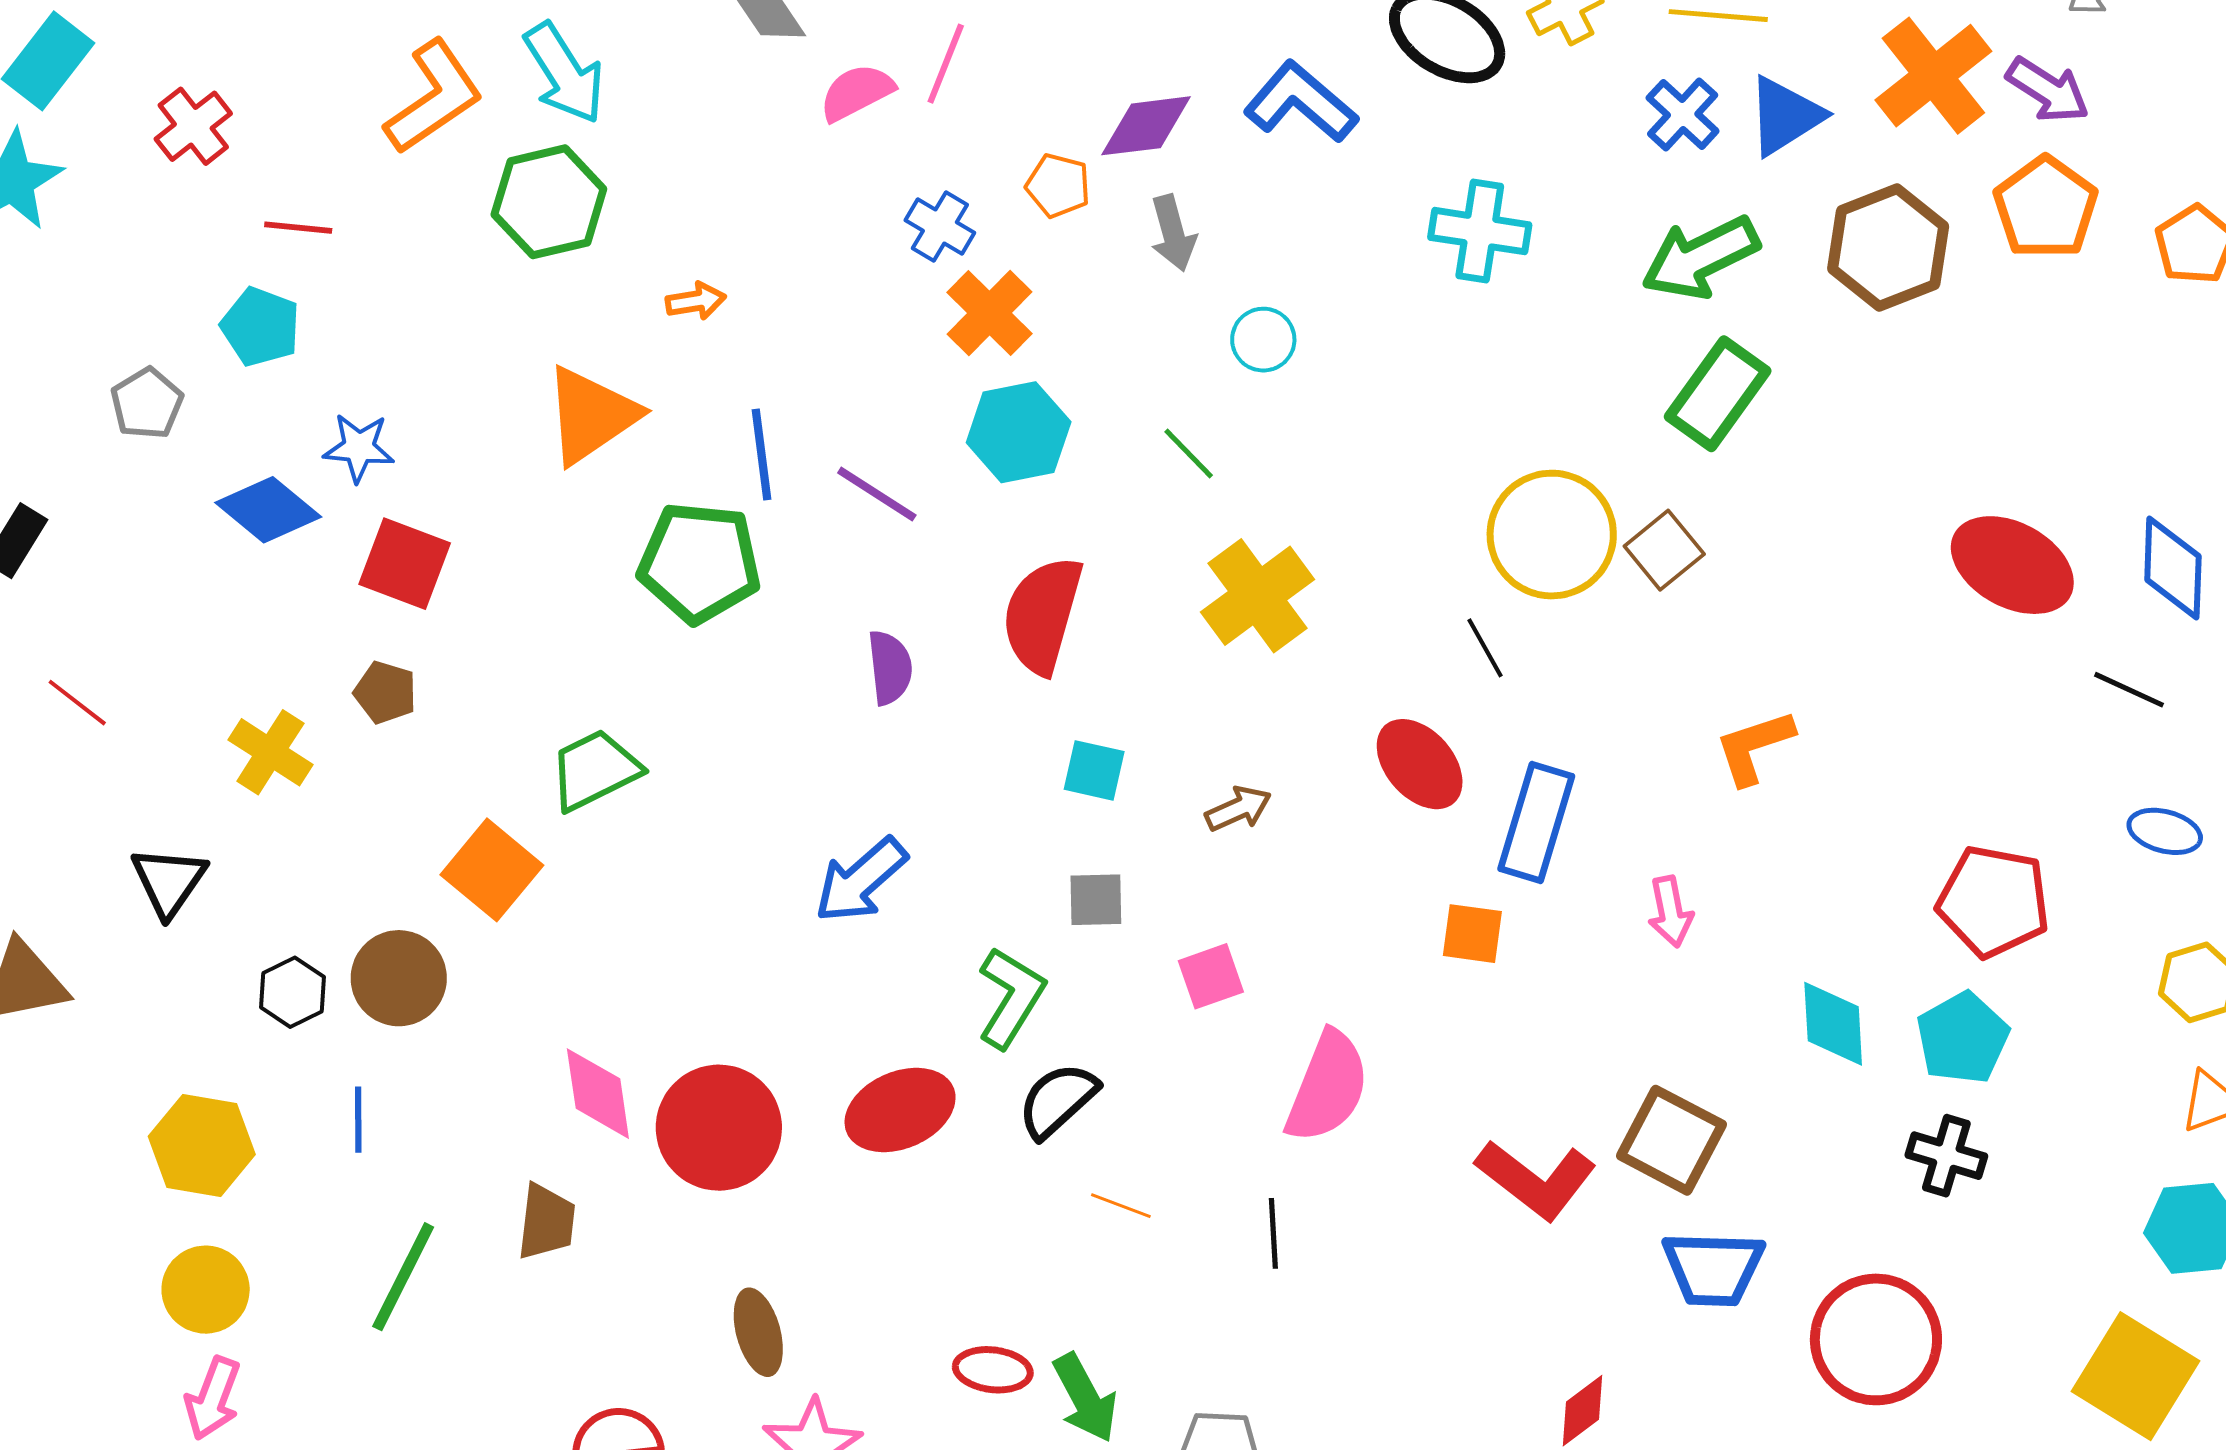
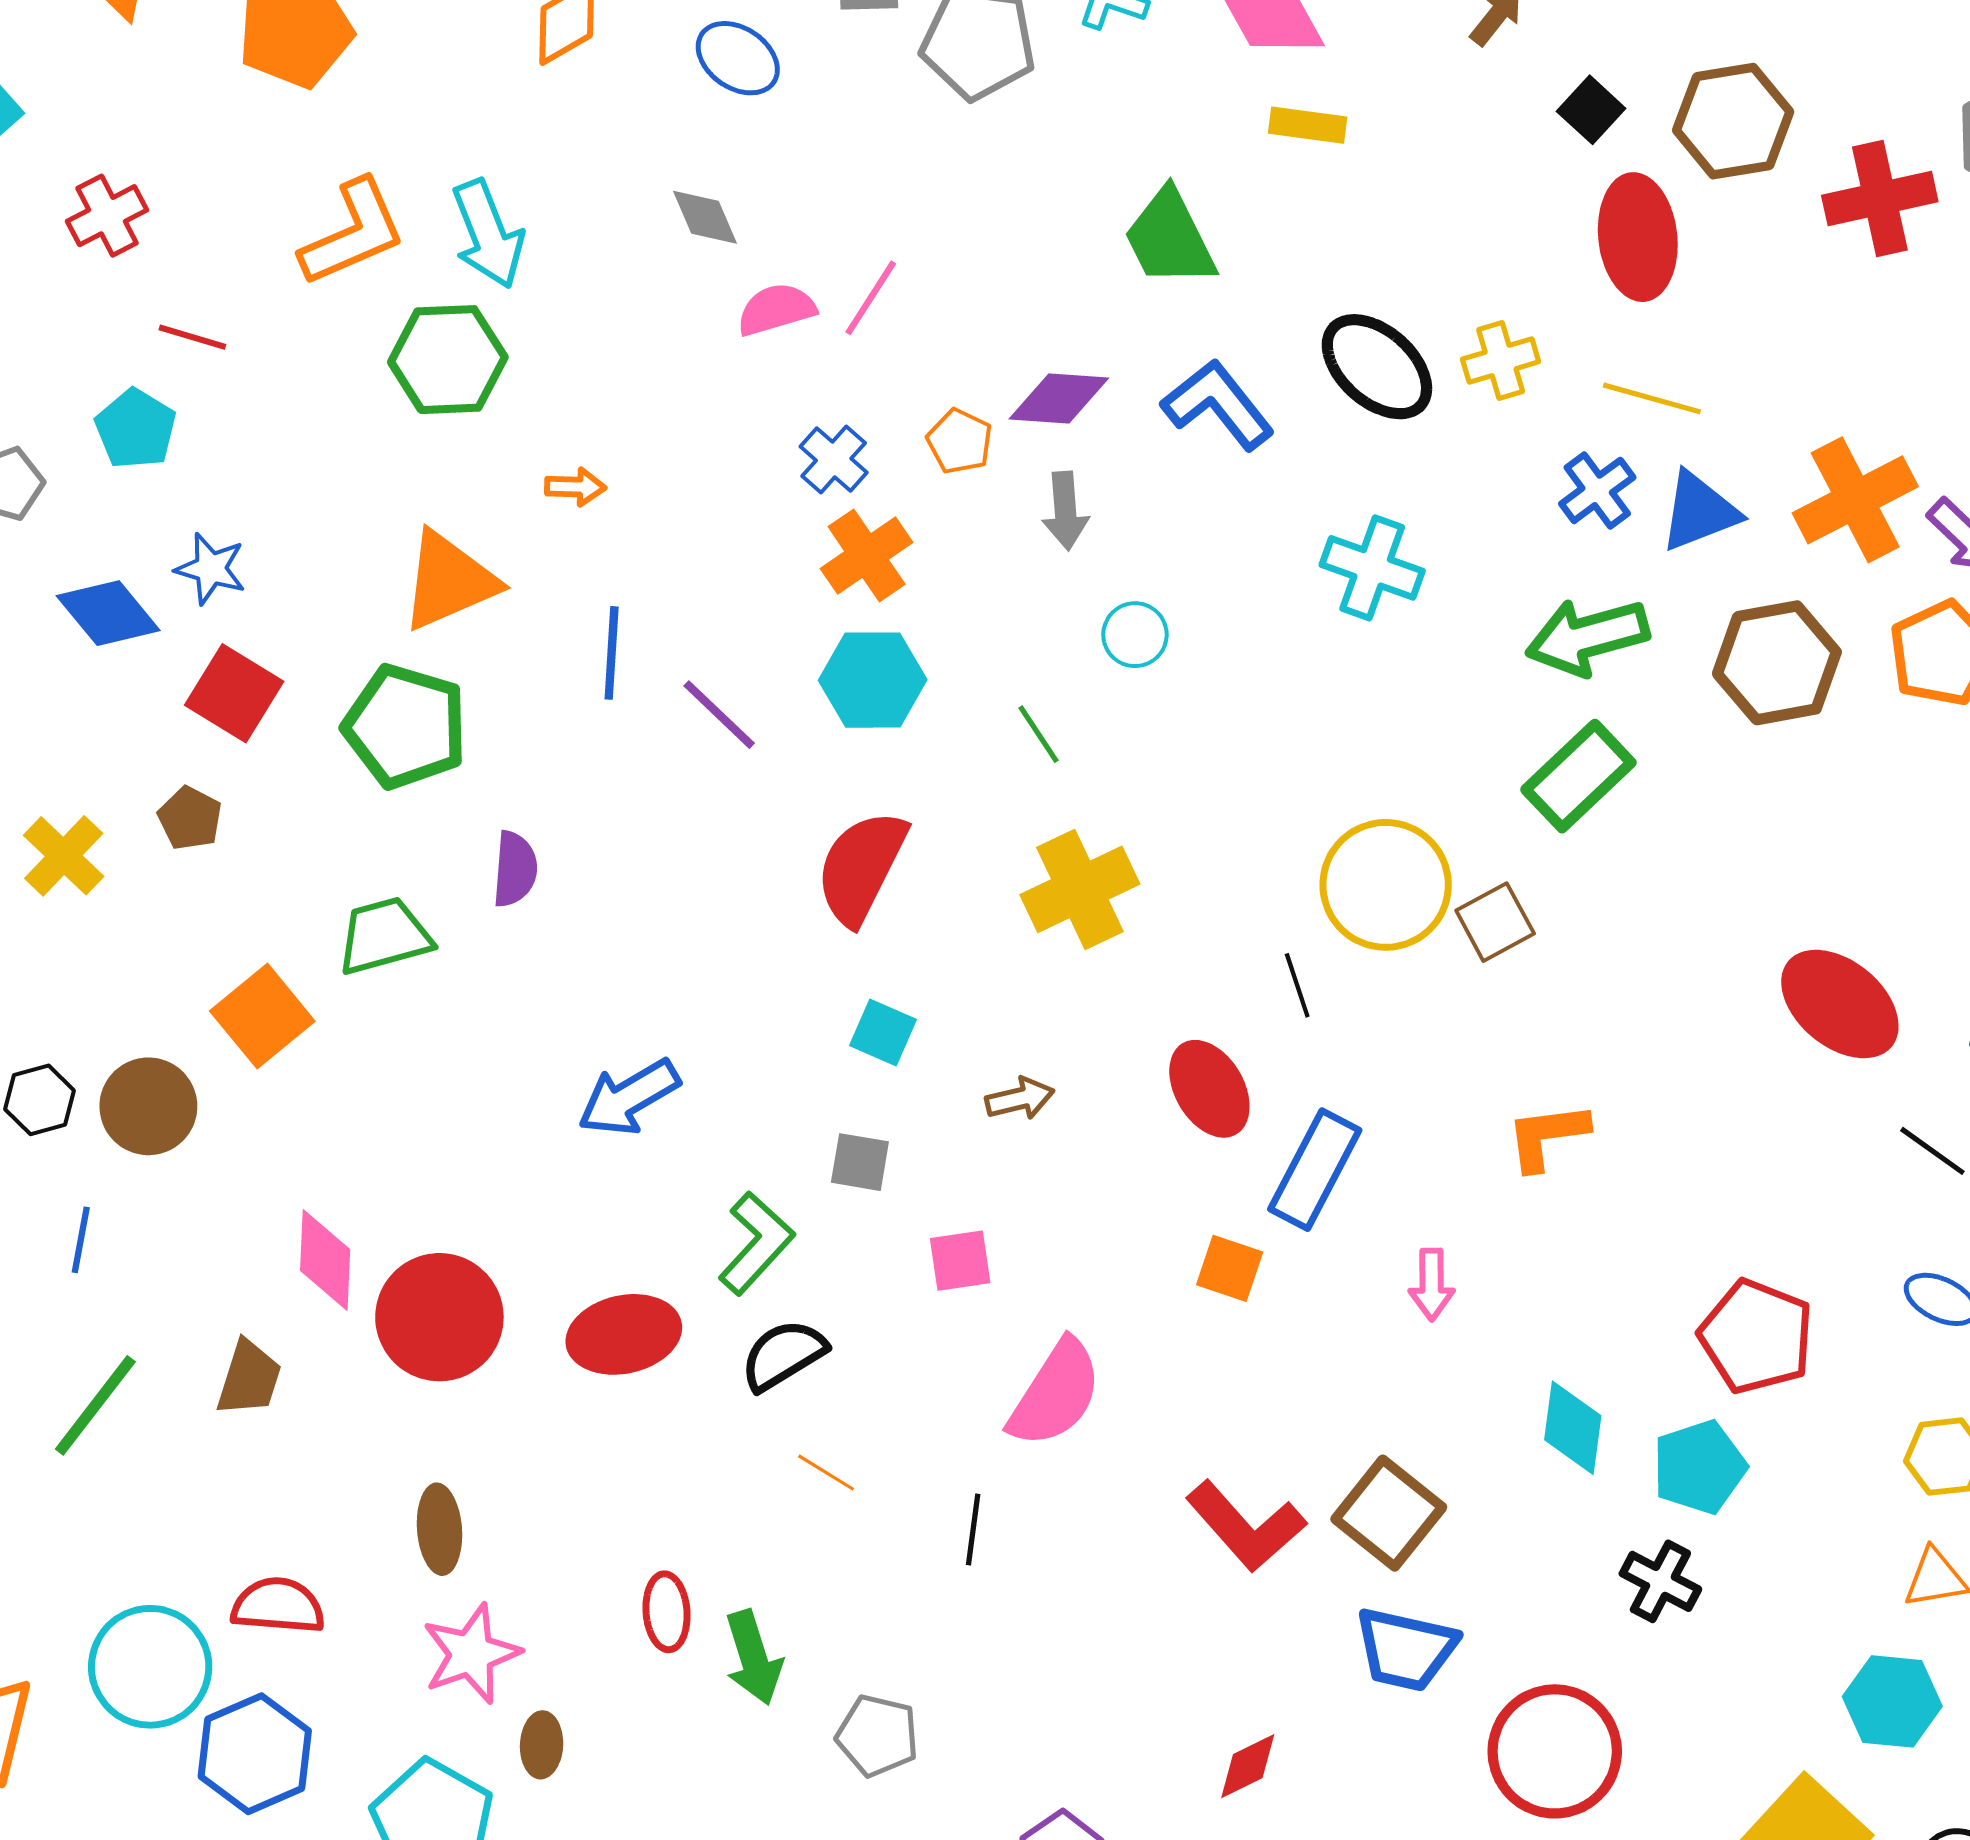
green pentagon: (699, 562) -> (405, 726), moved
purple semicircle: (890, 668) -> (515, 869), moved
red ellipse: (993, 1370) -> (667, 1612), turned 68

